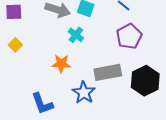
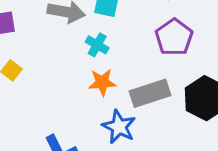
orange star: (61, 64) -> (102, 82), moved

